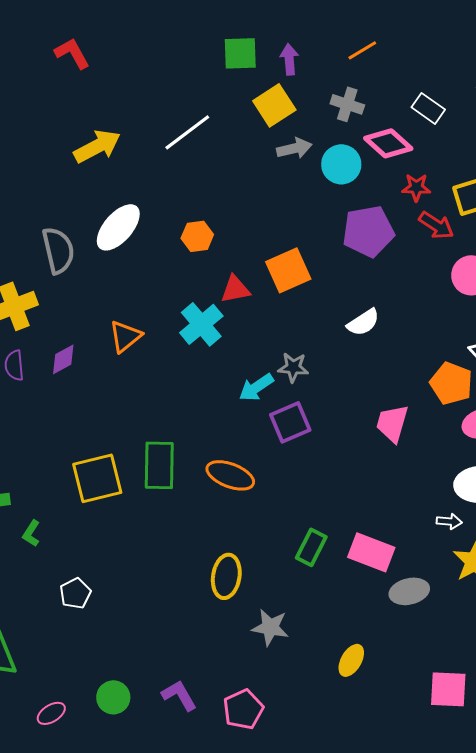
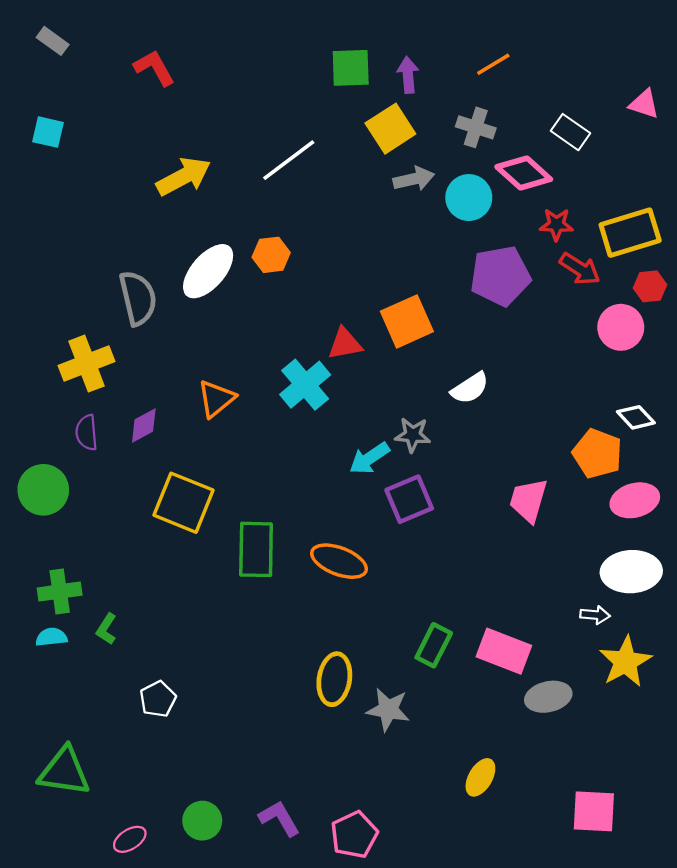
orange hexagon: (197, 236) -> (271, 255), moved
white semicircle: (363, 322) -> (470, 388), moved
yellow square: (97, 478) -> (184, 503), moved, turned 36
gray star: (270, 627) -> (388, 710), moved

